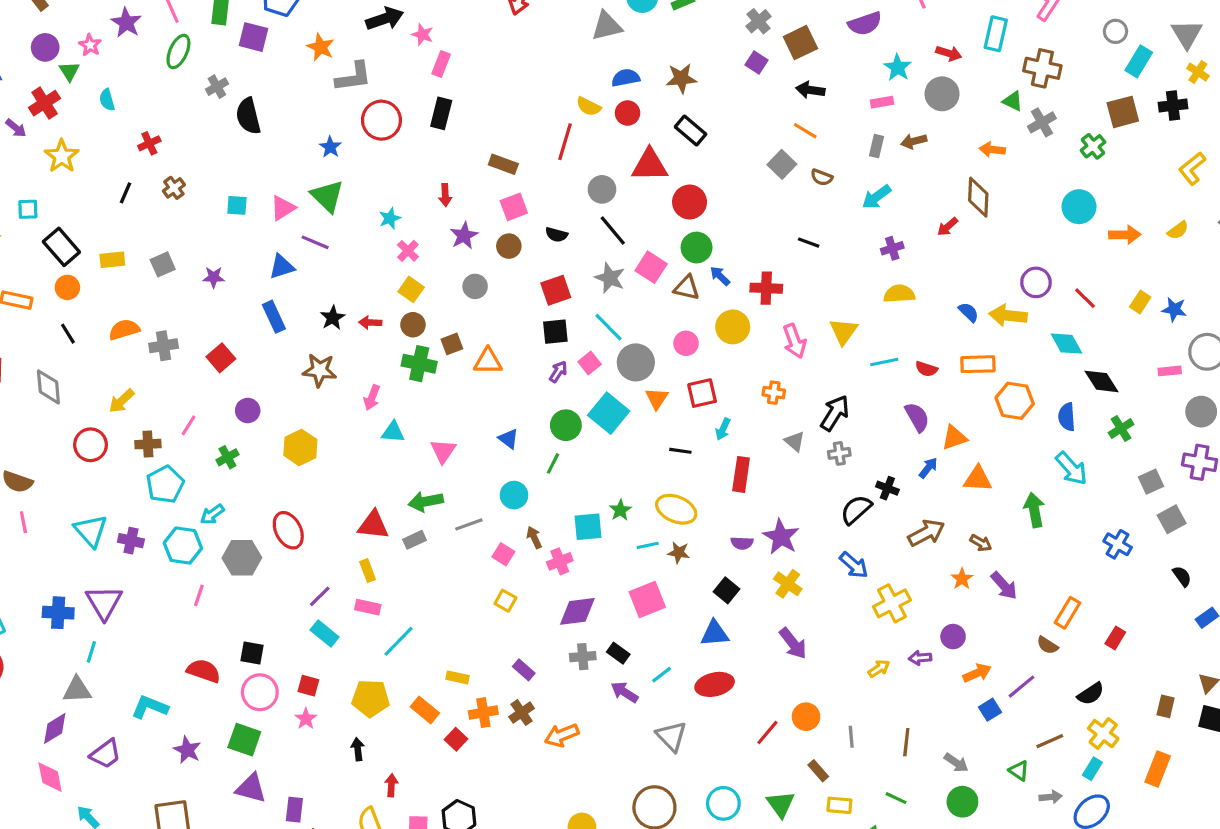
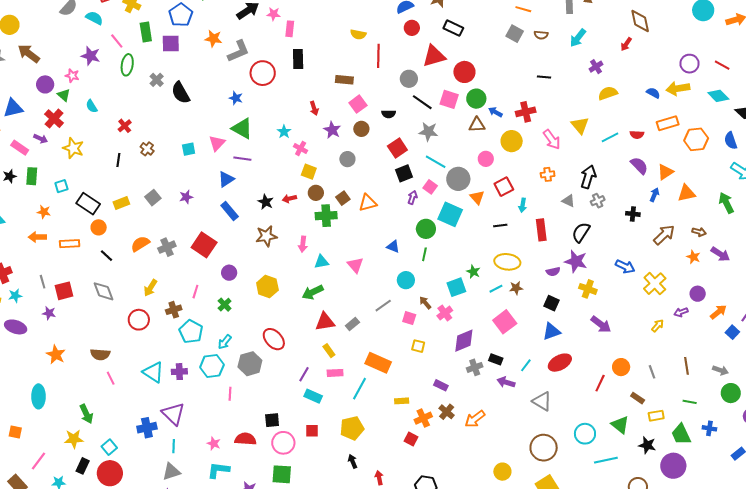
yellow semicircle: (589, 107) -> (358, 34), moved
pink square: (651, 267) -> (449, 99), moved
red square: (221, 358) -> (204, 245), size x1.4
green arrow: (426, 501) -> (313, 292), moved
black semicircle: (856, 510) -> (581, 232), moved
orange rectangle: (425, 710) -> (378, 363), moved, size x1.4
pink star: (306, 719) -> (214, 443), moved

